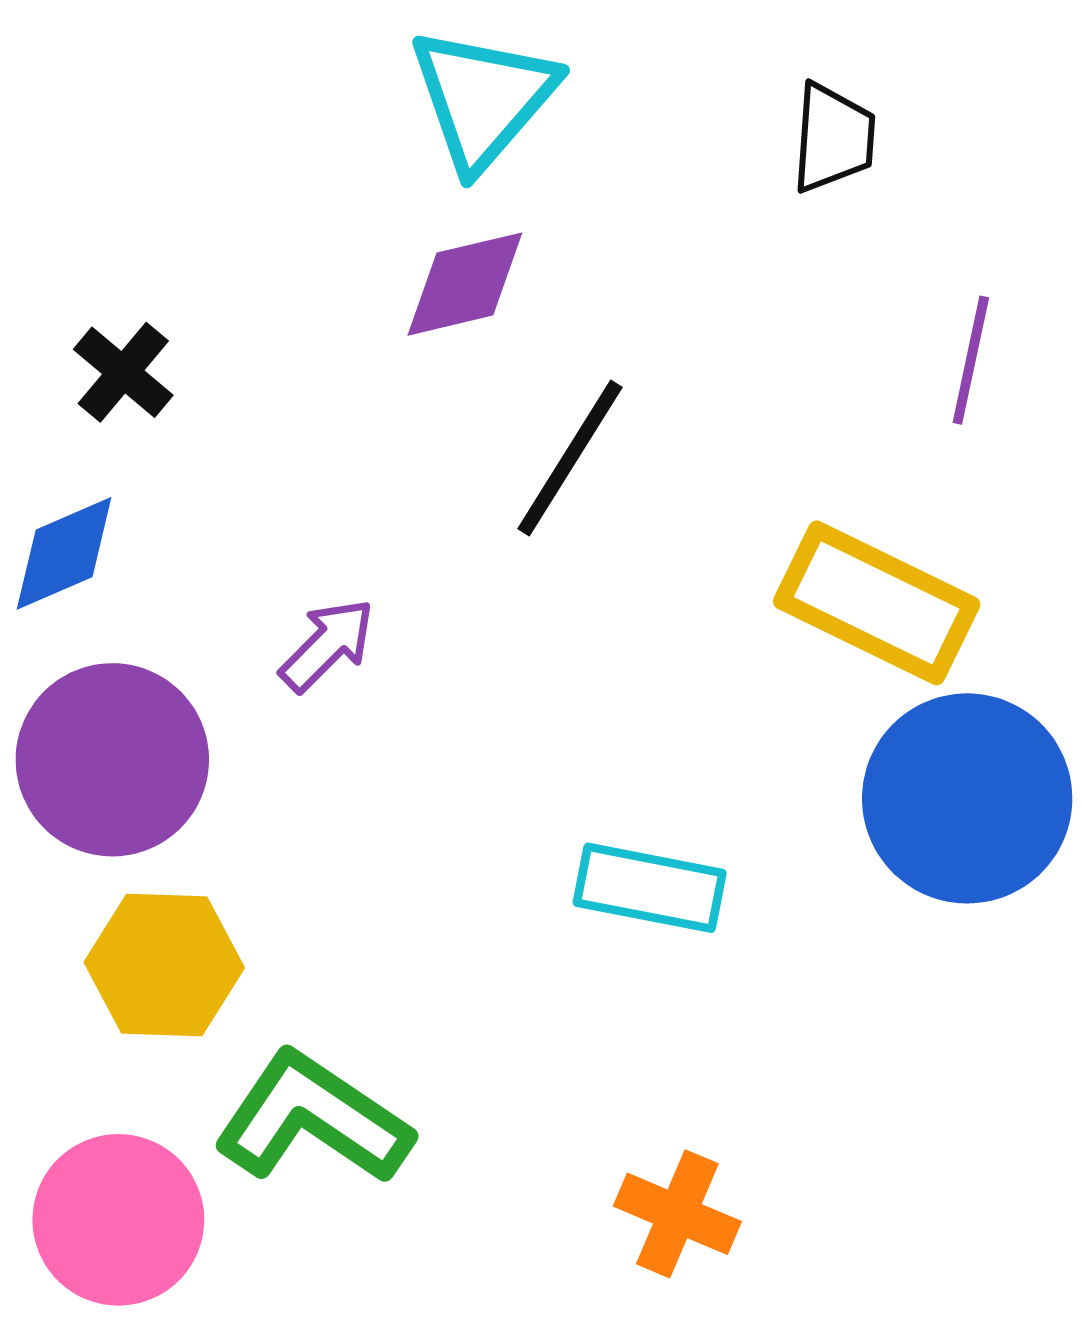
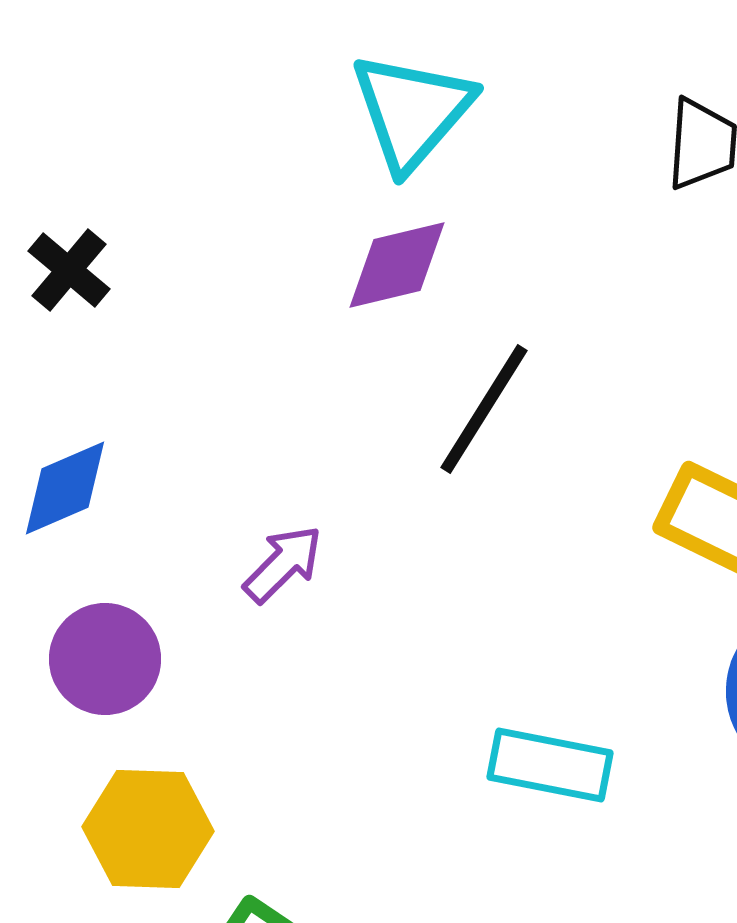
black cross: (123, 372) -> (69, 270), moved
purple circle: (112, 760) -> (105, 659), size x0.7

